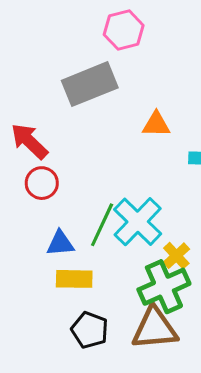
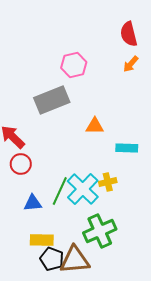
yellow cross: (176, 256) -> (108, 182), moved, turned 30
yellow rectangle: (74, 279) -> (42, 240), moved
brown triangle: (155, 328) -> (75, 260), moved

